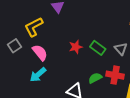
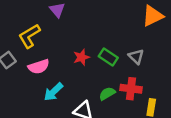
pink semicircle: (40, 53) -> (39, 67), turned 114
cyan arrow: (38, 75) -> (53, 92), moved

